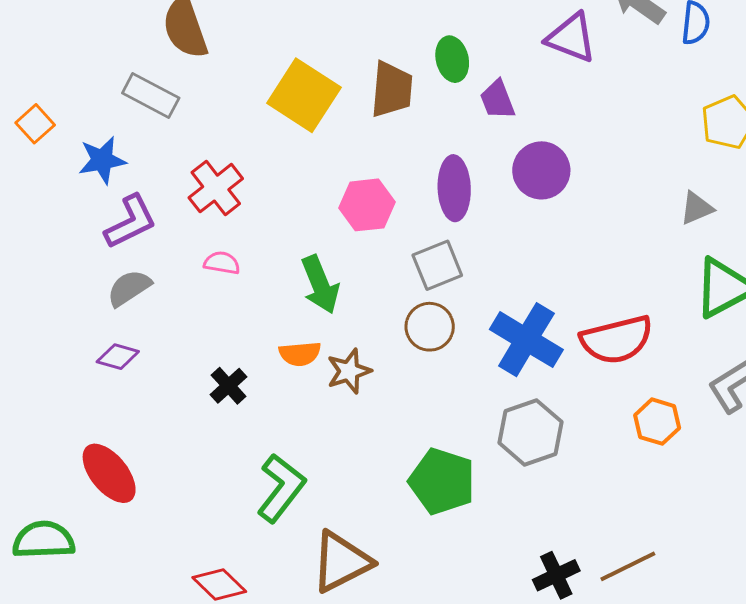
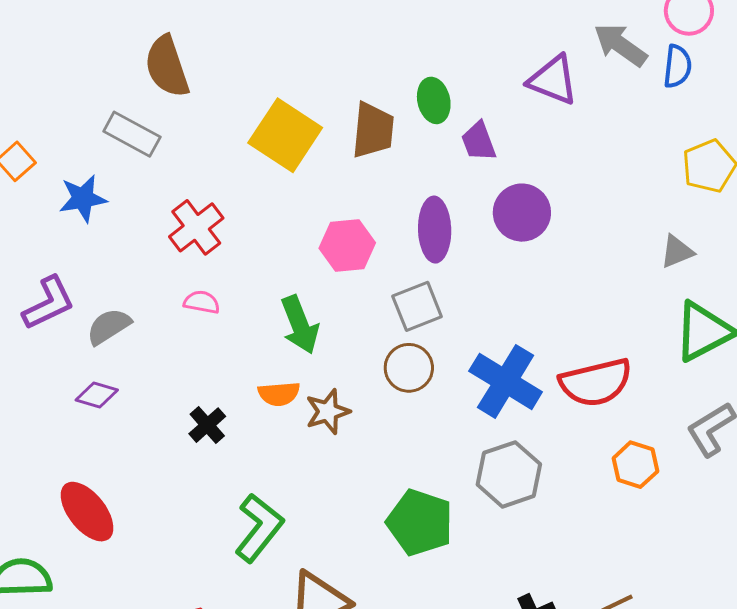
purple L-shape: (131, 222) -> (49, 303), moved

